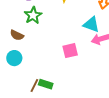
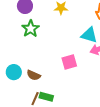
brown semicircle: (17, 35) -> (34, 75), moved

